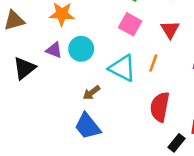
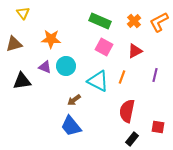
red triangle: (170, 29) -> (135, 51), turned 35
black triangle: (24, 68) -> (22, 81), turned 30
black rectangle: (177, 143) -> (132, 139), moved

